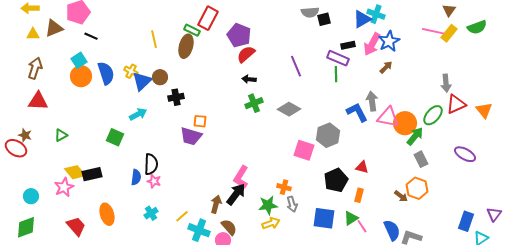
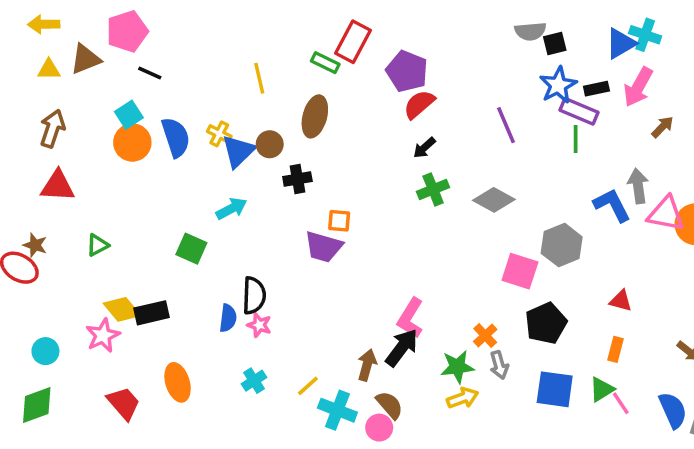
blue star: (389, 41) -> (558, 85), moved
brown ellipse: (186, 46) -> (315, 116), moved
black arrow: (249, 79) -> (424, 148), turned -48
black pentagon: (336, 180) -> (546, 323), moved
orange cross: (284, 187) -> (485, 335), turned 32

